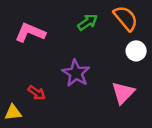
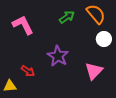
pink L-shape: (30, 33) -> (23, 25), turned 40

